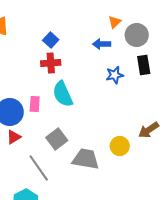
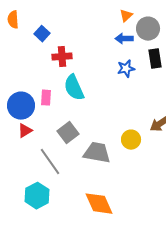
blue square: (51, 40) -> (42, 34), moved
blue arrow: (102, 44) -> (124, 39), moved

